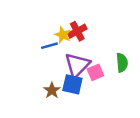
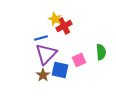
yellow star: (63, 35) -> (55, 19), moved
purple triangle: (77, 65) -> (46, 54), moved

